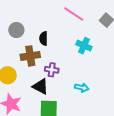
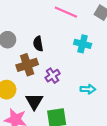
purple cross: (52, 70) -> (53, 76), turned -32
black triangle: (40, 86) -> (34, 101), moved, turned 42

